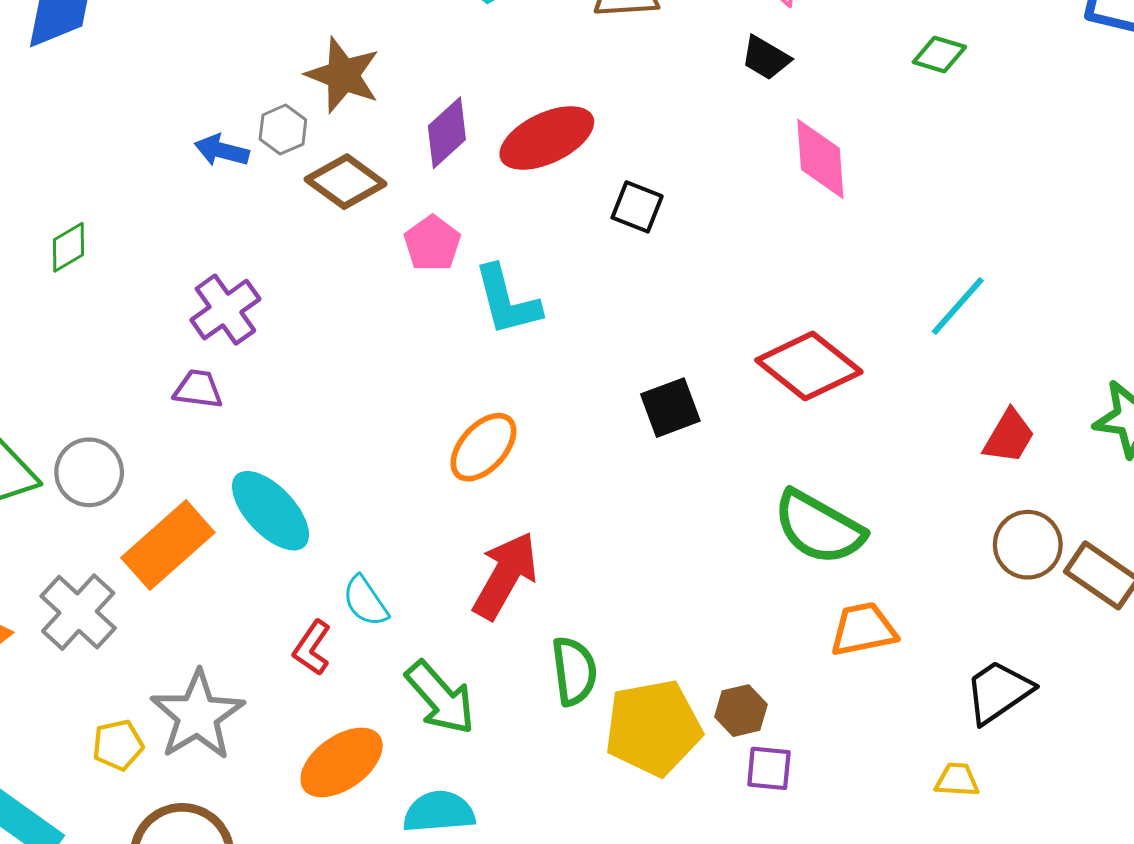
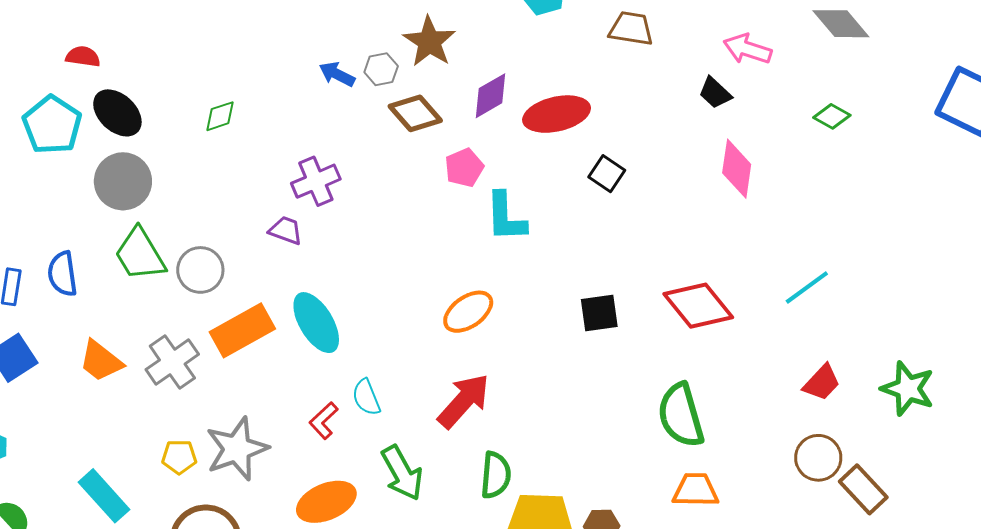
green semicircle: (819, 528) -> (681, 415), turned 32

